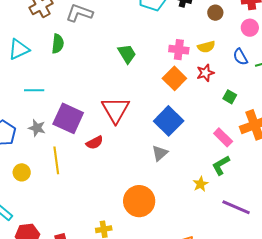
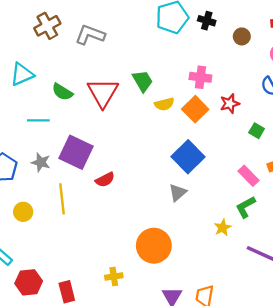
green semicircle: (58, 44) -> (62, 92), moved, turned 114
yellow semicircle: (206, 47) -> (164, 104), moved
red triangle: (115, 110) -> (103, 93), moved

